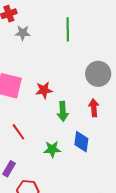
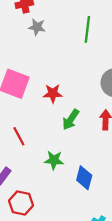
green arrow: (63, 111) -> (71, 120), turned 30
blue diamond: (81, 142) -> (84, 178), moved

